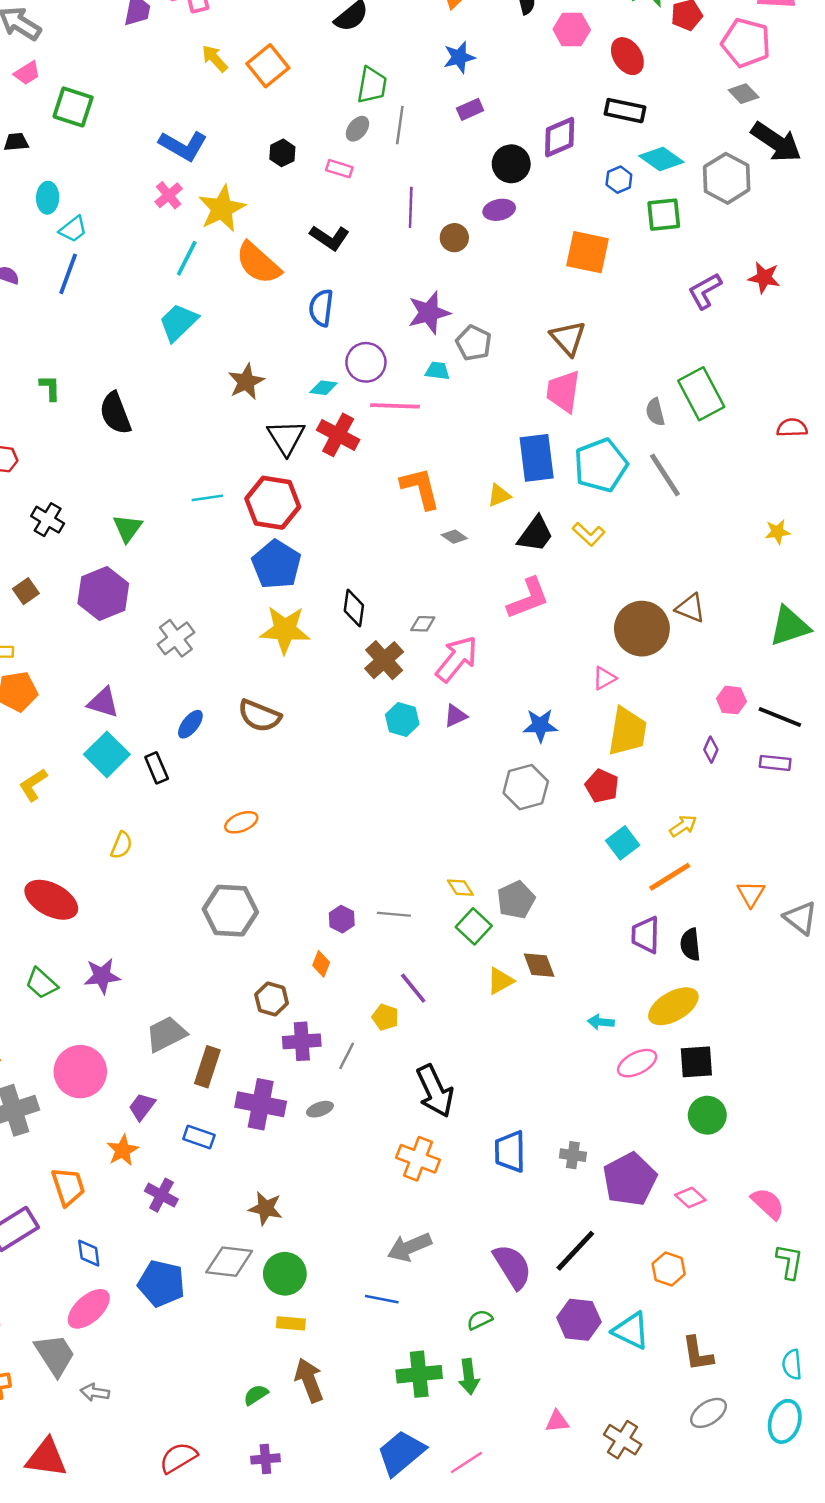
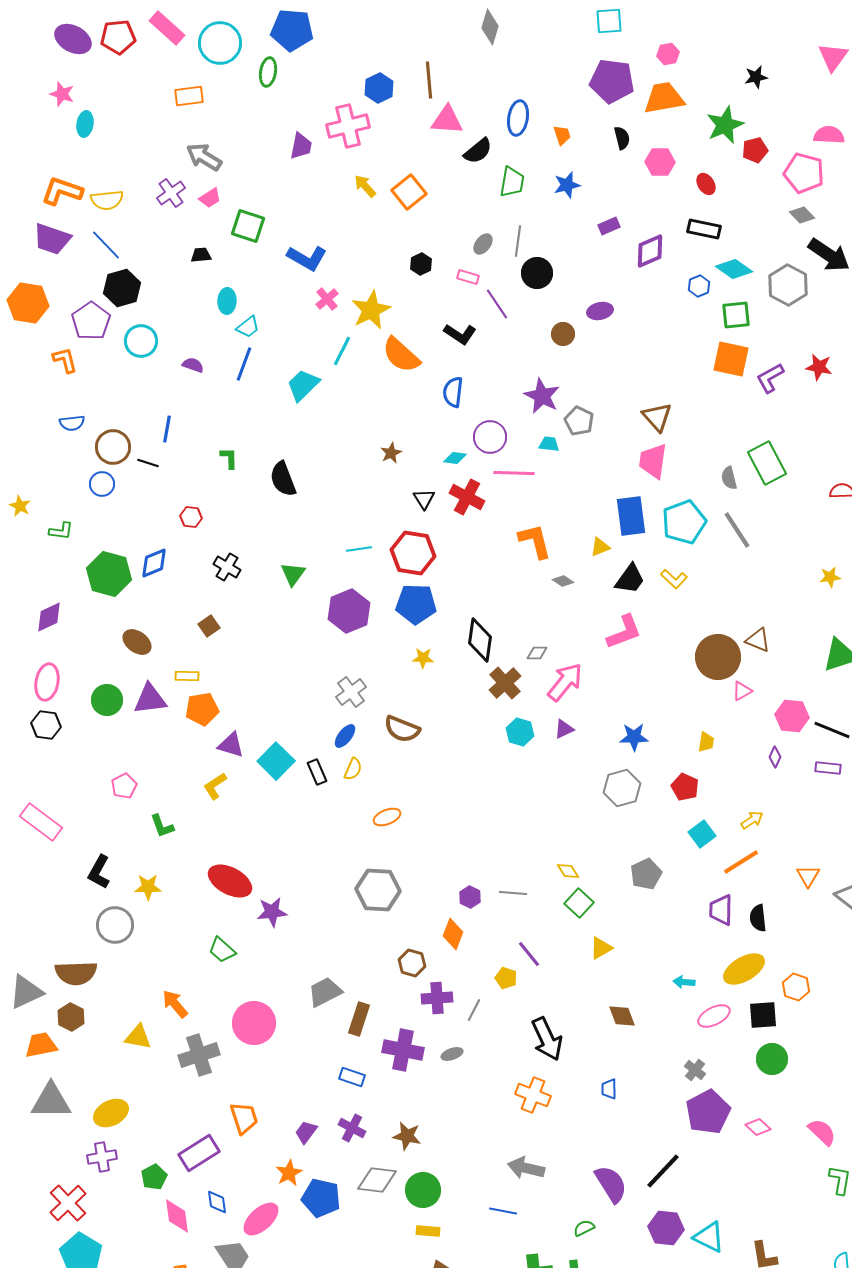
red ellipse: (627, 56) -> (706, 184), size x0.7
green trapezoid: (372, 85) -> (512, 182), moved
purple rectangle: (470, 109) -> (609, 226), moved
blue L-shape: (183, 146) -> (307, 258), moved
black circle: (511, 164) -> (537, 273), moved
purple line: (411, 207) -> (497, 304), moved, turned -36
orange square: (587, 252) -> (731, 359), moved
purple star: (429, 313) -> (542, 396), turned -30
cyan trapezoid: (178, 322) -> (303, 385), moved
brown star: (246, 382) -> (391, 453), size x0.7
black triangle: (286, 437) -> (424, 499), size x0.7
blue pentagon: (276, 564) -> (416, 604), turned -30
purple hexagon: (103, 594) -> (349, 611), moved
black diamond: (354, 608) -> (480, 640), size x1.4
yellow star: (285, 630) -> (423, 658), size x0.5
gray cross: (176, 638) -> (351, 692), moved
pink triangle: (604, 678) -> (742, 691), moved
pink hexagon: (731, 700) -> (792, 716), size x1.4
purple triangle: (103, 702) -> (231, 745), moved
yellow trapezoid: (627, 731) -> (706, 742), size x0.5
yellow semicircle: (121, 845) -> (353, 769), moved
gray pentagon: (516, 900) -> (646, 874), moved
orange diamond: (321, 964) -> (453, 934), size x1.4
brown diamond: (539, 965) -> (622, 1016), moved
purple star: (102, 976) -> (272, 912), moved
purple trapezoid: (142, 1107) -> (306, 1132), moved
orange star: (123, 1150) -> (289, 1173), moved
blue trapezoid: (510, 1152) -> (609, 1089), size x0.6
gray cross: (573, 1155) -> (695, 1070), moved, turned 30
purple cross: (161, 1195) -> (352, 1128), moved
gray arrow: (410, 1247) -> (526, 1168), turned 36
blue diamond: (89, 1253) -> (217, 1202), moved
orange hexagon: (669, 1269) -> (796, 987), moved

